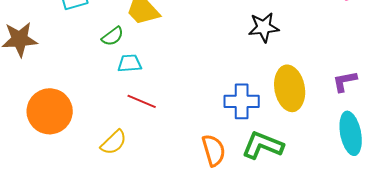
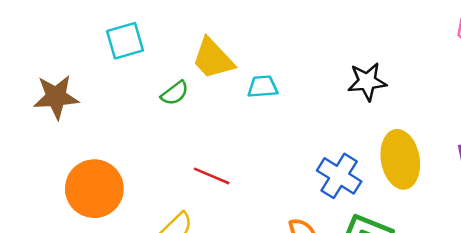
cyan trapezoid: (130, 63) -> (263, 87), moved
blue cross: (242, 101) -> (339, 176), turned 32

